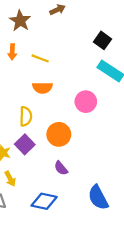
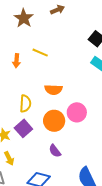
orange arrow: (12, 52) -> (16, 61), moved
orange semicircle: (42, 88) -> (53, 90), moved
pink circle: (86, 102) -> (77, 112), moved

